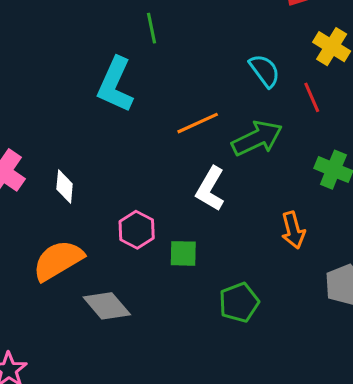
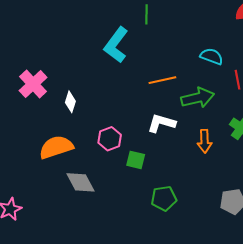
cyan semicircle: (265, 71) -> (212, 56), turned -45
white L-shape: (210, 189) -> (161, 123), turned 64
orange arrow: (293, 230) -> (205, 141), moved

